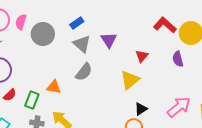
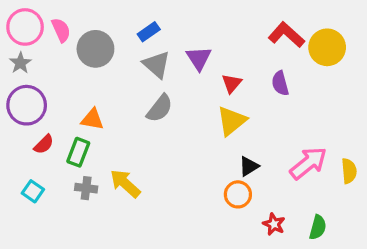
pink semicircle: (21, 22) -> (61, 30), turned 140
red triangle: (142, 56) -> (232, 83), moved
purple semicircle: (178, 59) -> (280, 83), moved
orange triangle: (54, 87) -> (92, 119), moved

